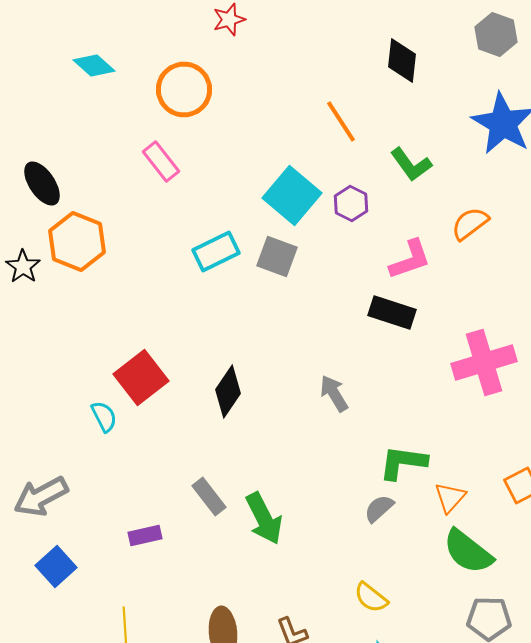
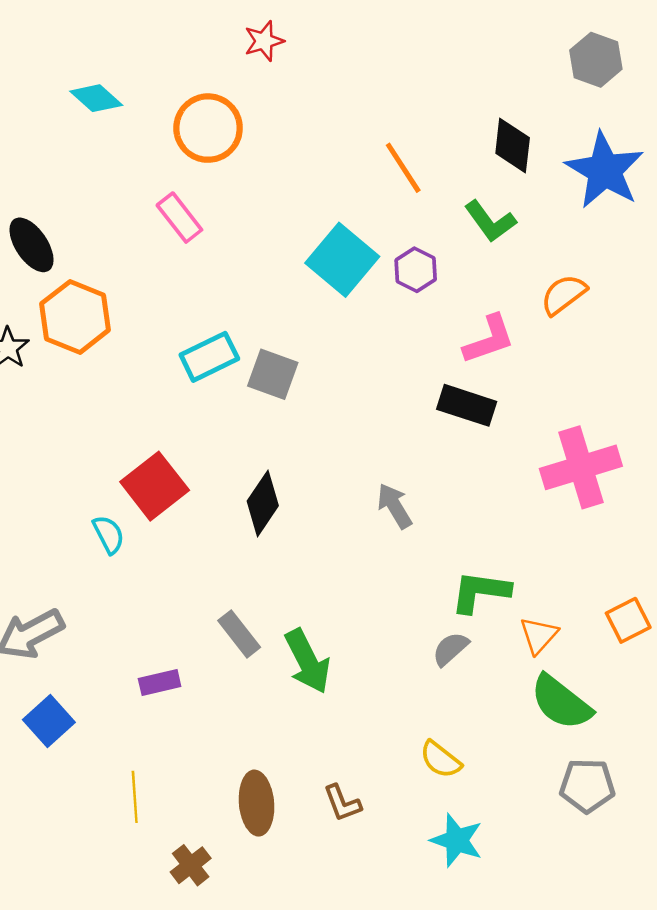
black diamond: (402, 60) -> (513, 145), moved
cyan rectangle: (216, 252) -> (209, 357), moved
gray square: (277, 256) -> (273, 374), moved

